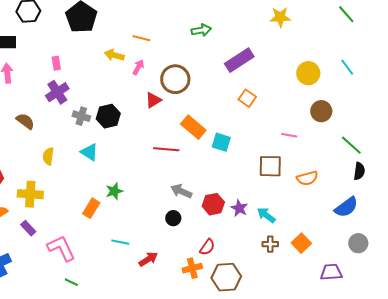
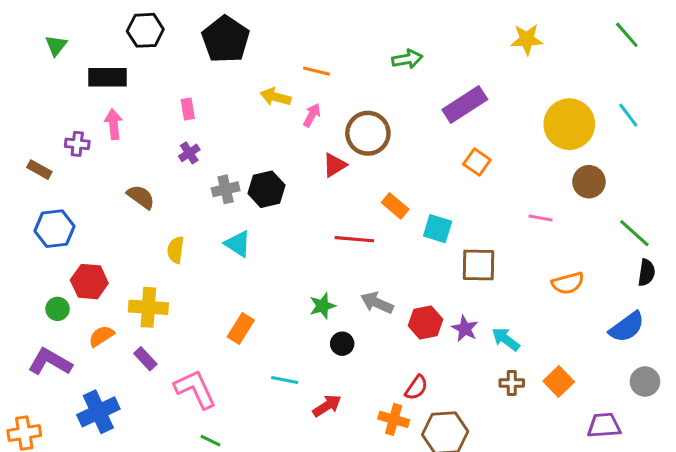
yellow circle: (308, 73) -> (569, 124), size x1.4
purple cross: (57, 92) -> (189, 153), size x0.6
gray cross: (81, 116) -> (226, 189), turned -30
orange rectangle: (193, 127) -> (395, 206), size x0.7
brown square: (270, 166) -> (478, 265), moved
green star: (114, 191) -> (322, 306), moved
black circle: (173, 218) -> (342, 344), moved
orange cross: (192, 268) -> (394, 419), turned 30

